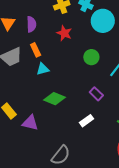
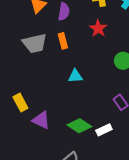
cyan triangle: (43, 69) -> (75, 76), moved
green diamond: (55, 99) -> (79, 126), moved

